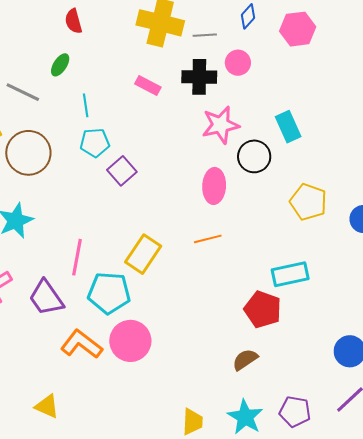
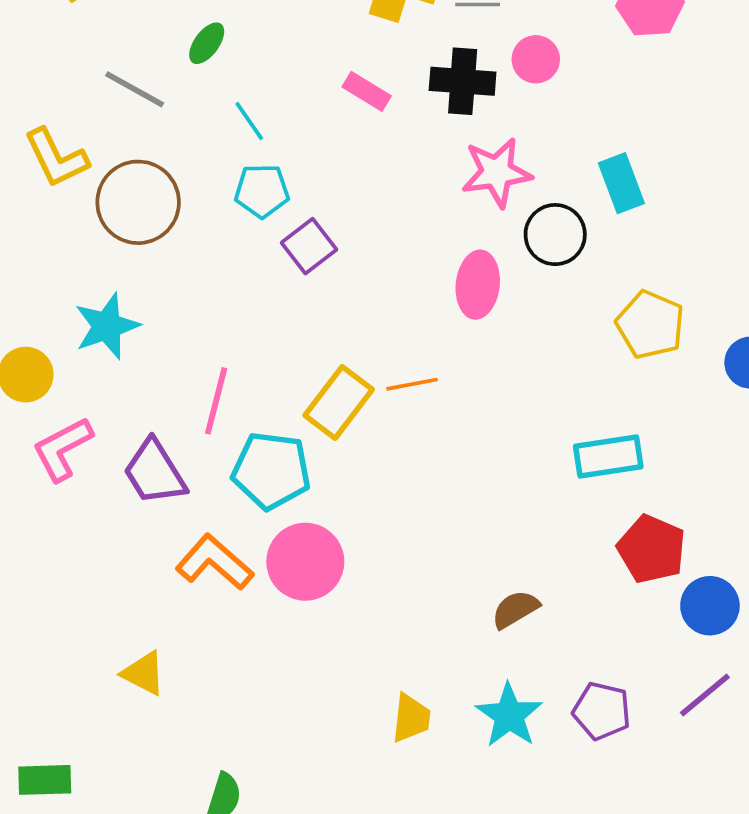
cyan line: (86, 105) -> (249, 121), turned -30
orange line: (208, 239) -> (412, 384), moved
red pentagon: (263, 309) -> (652, 549), moved

